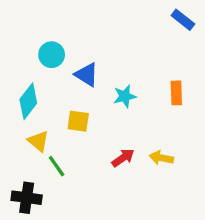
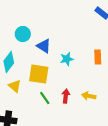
yellow square: (78, 121) -> (39, 74), size x1.5
red arrow: (123, 158) -> (66, 96), turned -48
green line: (57, 166) -> (45, 98), moved

